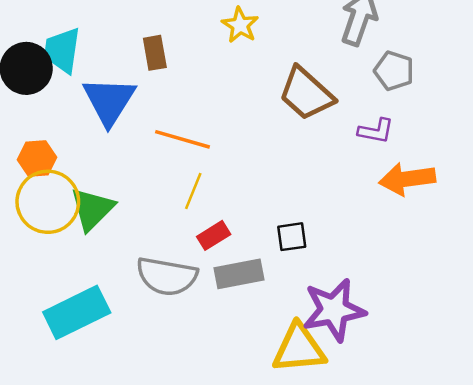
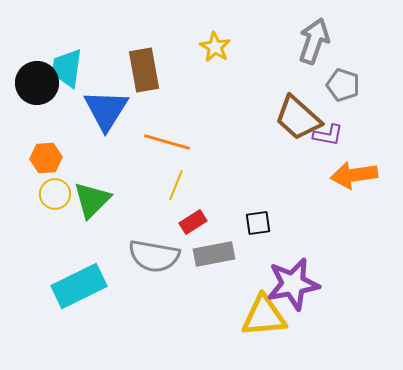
brown rectangle: (155, 53) -> (144, 70), size x1.5
brown trapezoid: (306, 94) -> (298, 118), moved
yellow circle: (48, 202) -> (55, 194), size x0.6

